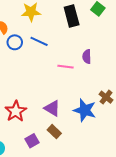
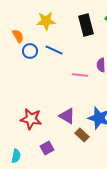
red star: (16, 111) -> (31, 119), turned -30
brown rectangle: (54, 132) -> (82, 135), moved

